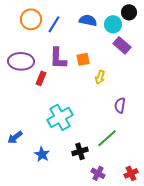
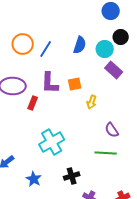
blue semicircle: (88, 20) -> (80, 45), turned 96
purple semicircle: (120, 105) -> (112, 130), turned -42
green line: (107, 138) -> (106, 153), moved, turned 45

